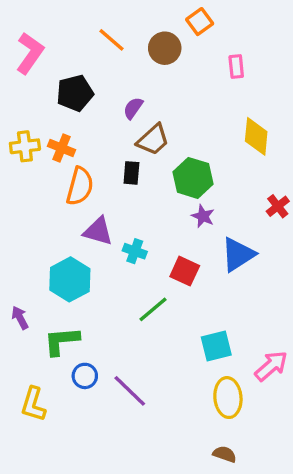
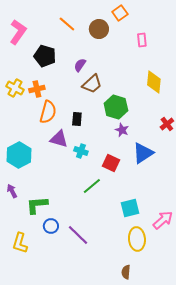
black pentagon: (75, 93) -> (45, 56), turned 30
yellow cross: (25, 146) -> (15, 88), turned 36
orange cross: (62, 148) -> (37, 89), turned -35
black rectangle: (131, 173) -> (77, 119), moved
cyan hexagon: (70, 279) -> (19, 155), moved
brown semicircle: (225, 454) -> (126, 272), moved, turned -104

